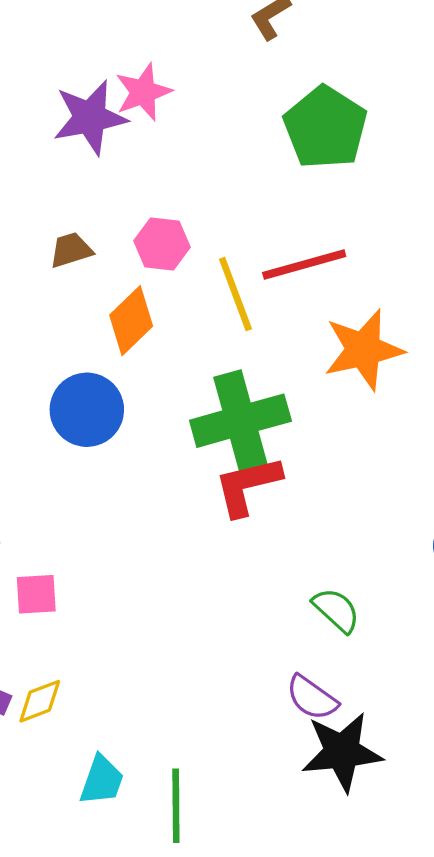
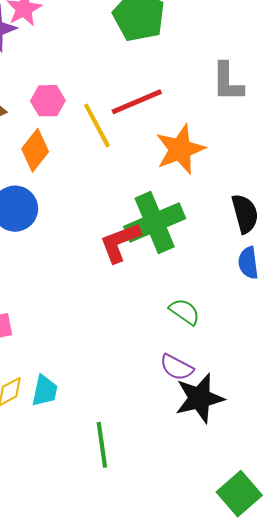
green cross: (240, 421) -> (155, 222), moved
cyan trapezoid: (102, 780) -> (45, 391), moved

